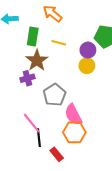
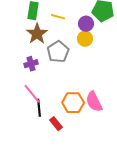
purple cross: (27, 78) -> (31, 64), moved
gray pentagon: (55, 95) -> (58, 52), moved
pink semicircle: (73, 115) -> (94, 102), moved

